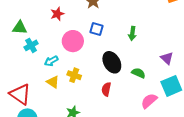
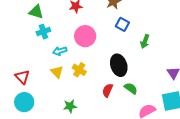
blue square: (97, 29) -> (122, 24), moved
green semicircle: (138, 73) -> (131, 88), moved
red triangle: (20, 94) -> (22, 77), size x0.7

